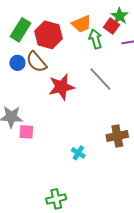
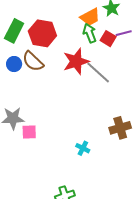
orange trapezoid: (82, 24) -> (90, 17), moved
red square: (112, 26) -> (108, 39), moved
red star: (61, 87) -> (76, 61), moved

